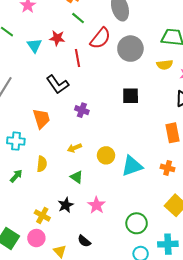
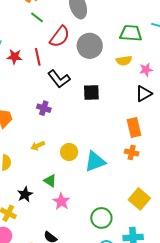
red star: (57, 38) -> (15, 57), moved
black L-shape: (58, 84) -> (59, 79), moved
orange cross: (168, 168) -> (132, 152), moved
green triangle: (77, 177) -> (50, 181), moved
black star: (66, 205) -> (25, 194), moved

